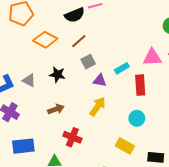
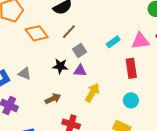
orange diamond: (45, 40) -> (37, 33), turned 30
cyan rectangle: (122, 68) -> (113, 42), moved
black star: (57, 75) -> (60, 66), moved
purple triangle: (100, 80) -> (80, 71), moved

